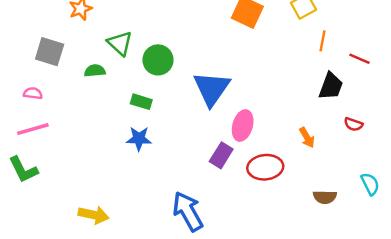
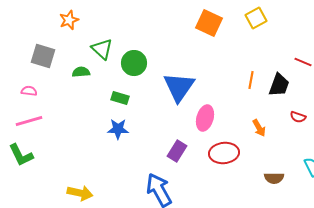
orange line: (322, 41) -> (251, 80), moved
purple rectangle: (221, 155) -> (177, 151), moved

